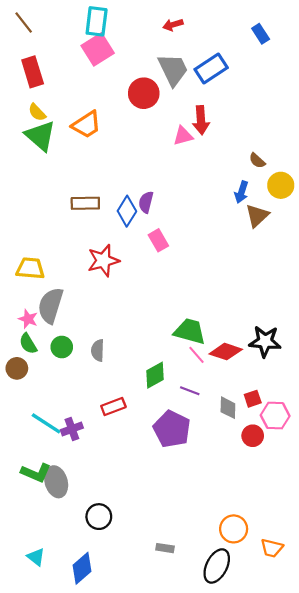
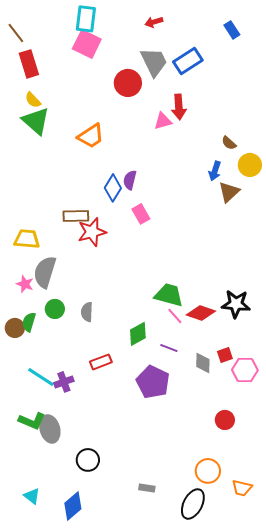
brown line: (24, 22) -> (16, 33), moved
pink square: (98, 49) -> (87, 44), turned -32
orange trapezoid: (86, 125) -> (91, 136), moved
brown rectangle: (85, 203) -> (76, 216), moved
green semicircle: (28, 344) -> (29, 322), moved, turned 48
red circle: (253, 436) -> (225, 420), moved

